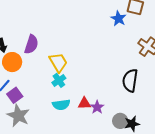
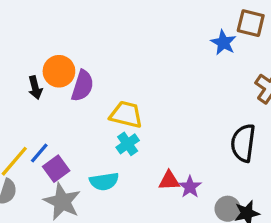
orange circle: (12, 62) -> (59, 71), moved
yellow trapezoid: (58, 62) -> (126, 115), turned -45
cyan semicircle: (61, 105) -> (104, 181), moved

